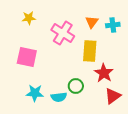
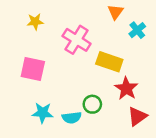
orange triangle: (92, 22) -> (115, 12), moved
cyan cross: (113, 25) -> (137, 30), turned -32
yellow rectangle: (90, 51) -> (109, 62), turned -75

